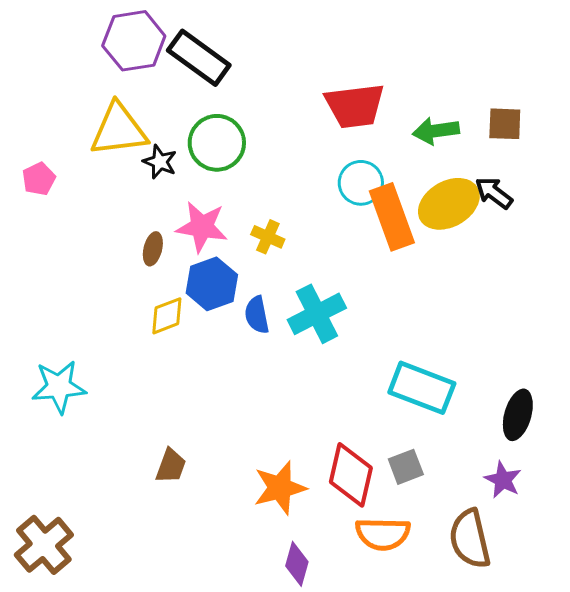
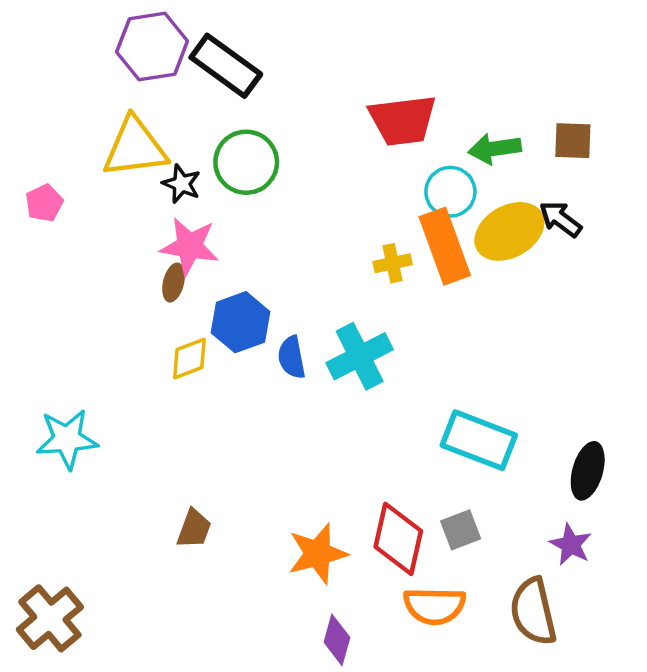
cyan circle: (361, 183) -> (450, 192), moved
pink star: (202, 227) -> (189, 246), moved
yellow cross: (268, 237) -> (393, 263), moved, turned -36

